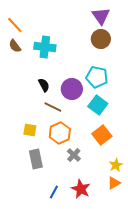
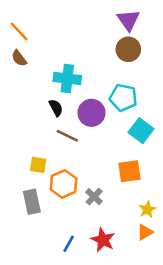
cyan cross: (45, 47) -> (67, 79), moved
cyan square: (98, 105) -> (141, 131), moved
orange hexagon: (60, 133) -> (64, 184), moved
orange square: (102, 135) -> (130, 171), turned 30
gray rectangle: (36, 159) -> (32, 202), moved

